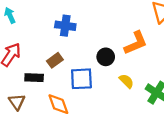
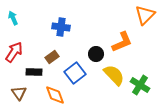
blue square: (81, 79) -> (75, 73), turned -35
yellow semicircle: (126, 81) -> (114, 75), size x1.6

